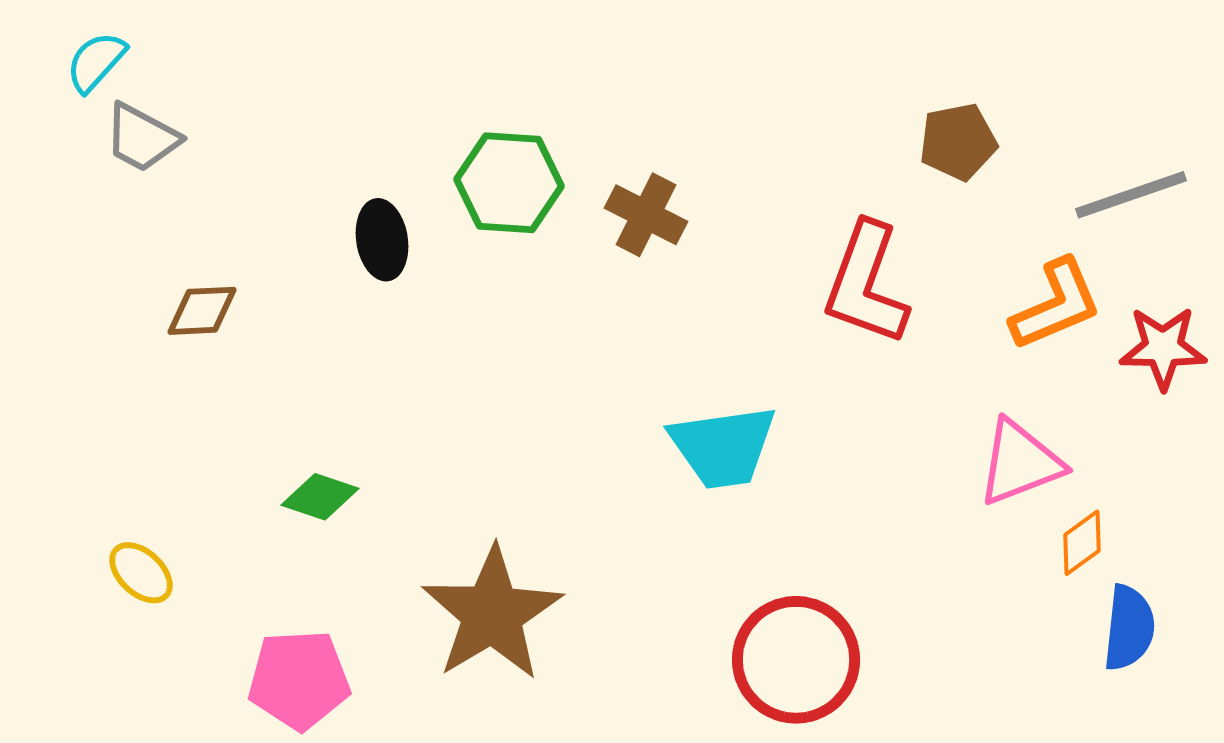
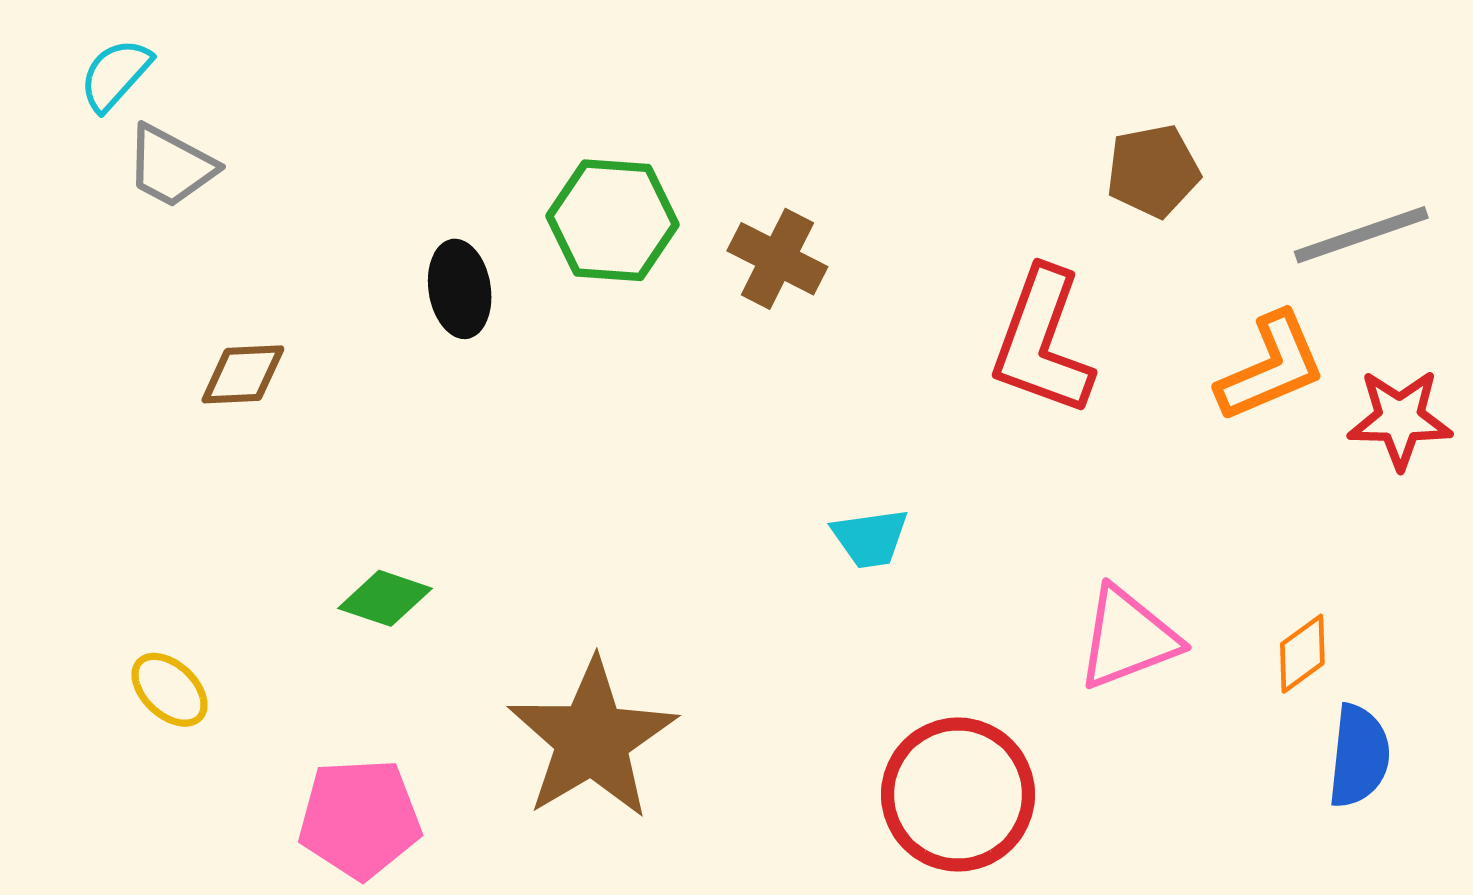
cyan trapezoid: (723, 447) -> (870, 538), size x0.6
pink triangle: (1020, 463) -> (1128, 638), moved

